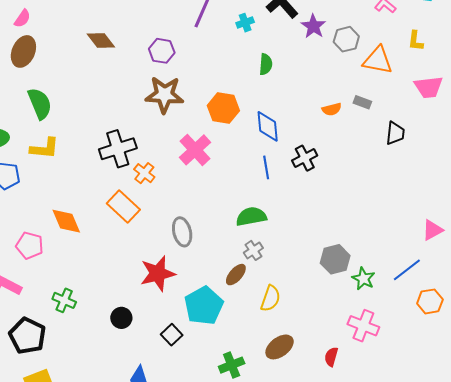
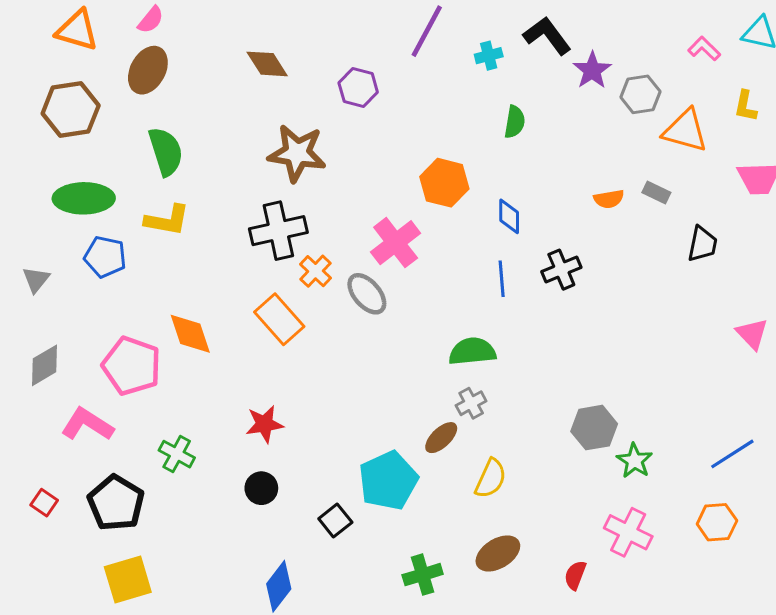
brown star: (164, 95) -> (297, 153), moved
blue diamond: (268, 126) -> (509, 216), size x0.7
pink triangle: (432, 230) -> (752, 334), moved, turned -50
gray ellipse: (182, 232) -> (367, 294), moved, turned -32
pink pentagon: (30, 245) -> (132, 366), size x1.4
blue line: (407, 270) -> (732, 454), moved
red star: (158, 273) -> (264, 424), moved, size x0.7
orange hexagon: (430, 301) -> (717, 522), moved

